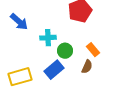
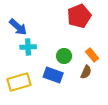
cyan cross: (48, 38) -> (28, 47), moved
blue rectangle: (54, 70) -> (53, 75), turned 60

